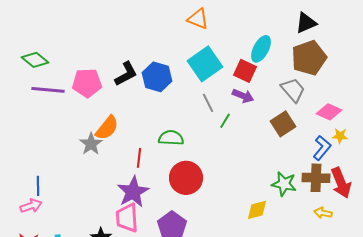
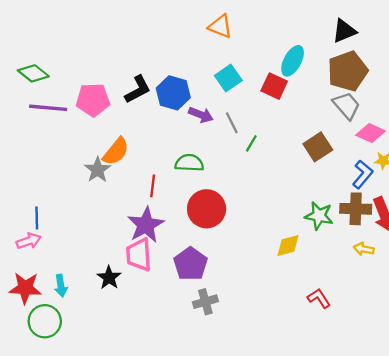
cyan square: (205, 64) -> (228, 78), size x0.7
gray trapezoid: (293, 90) -> (346, 106), moved
purple arrow: (243, 96) -> (201, 115), moved

